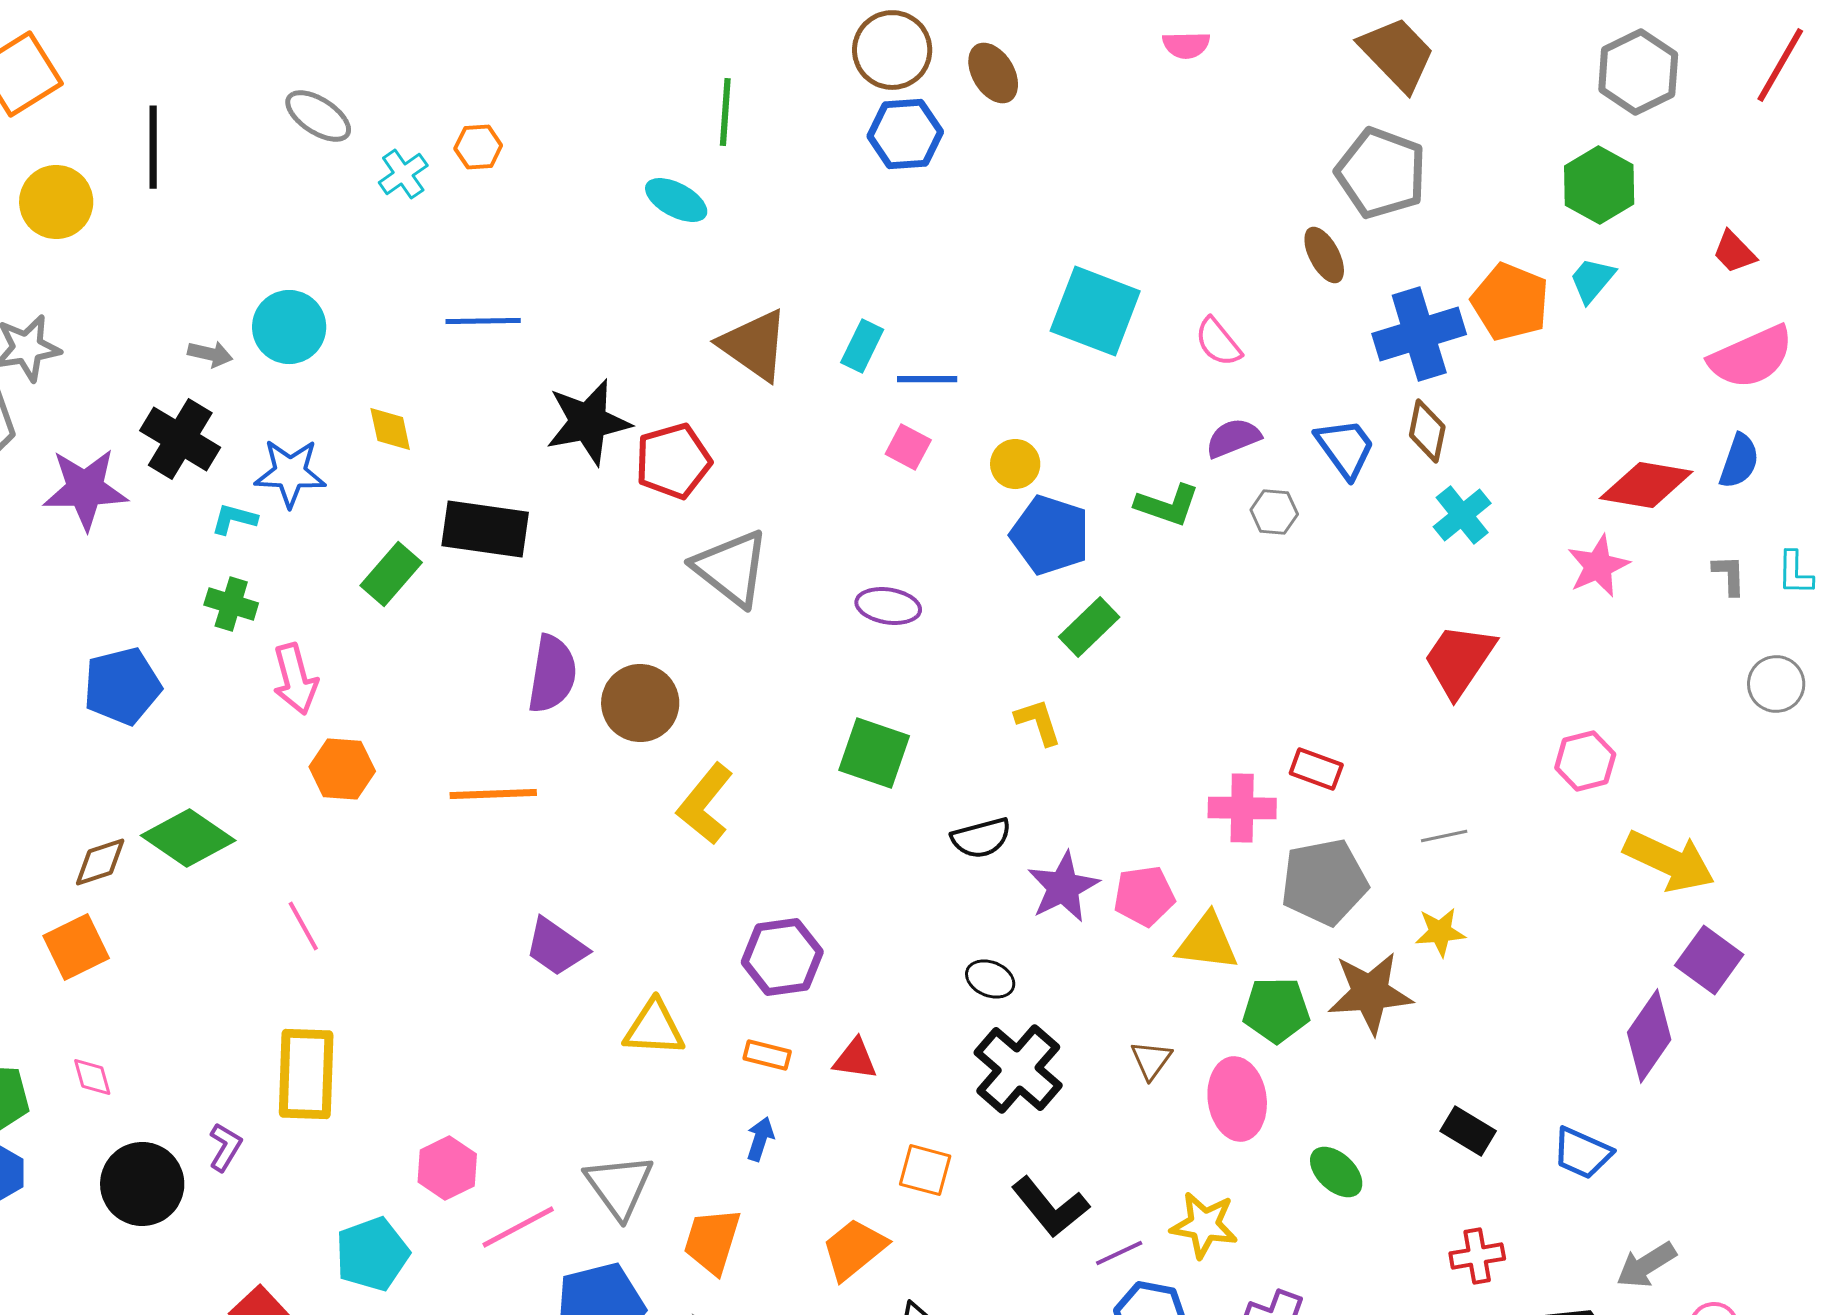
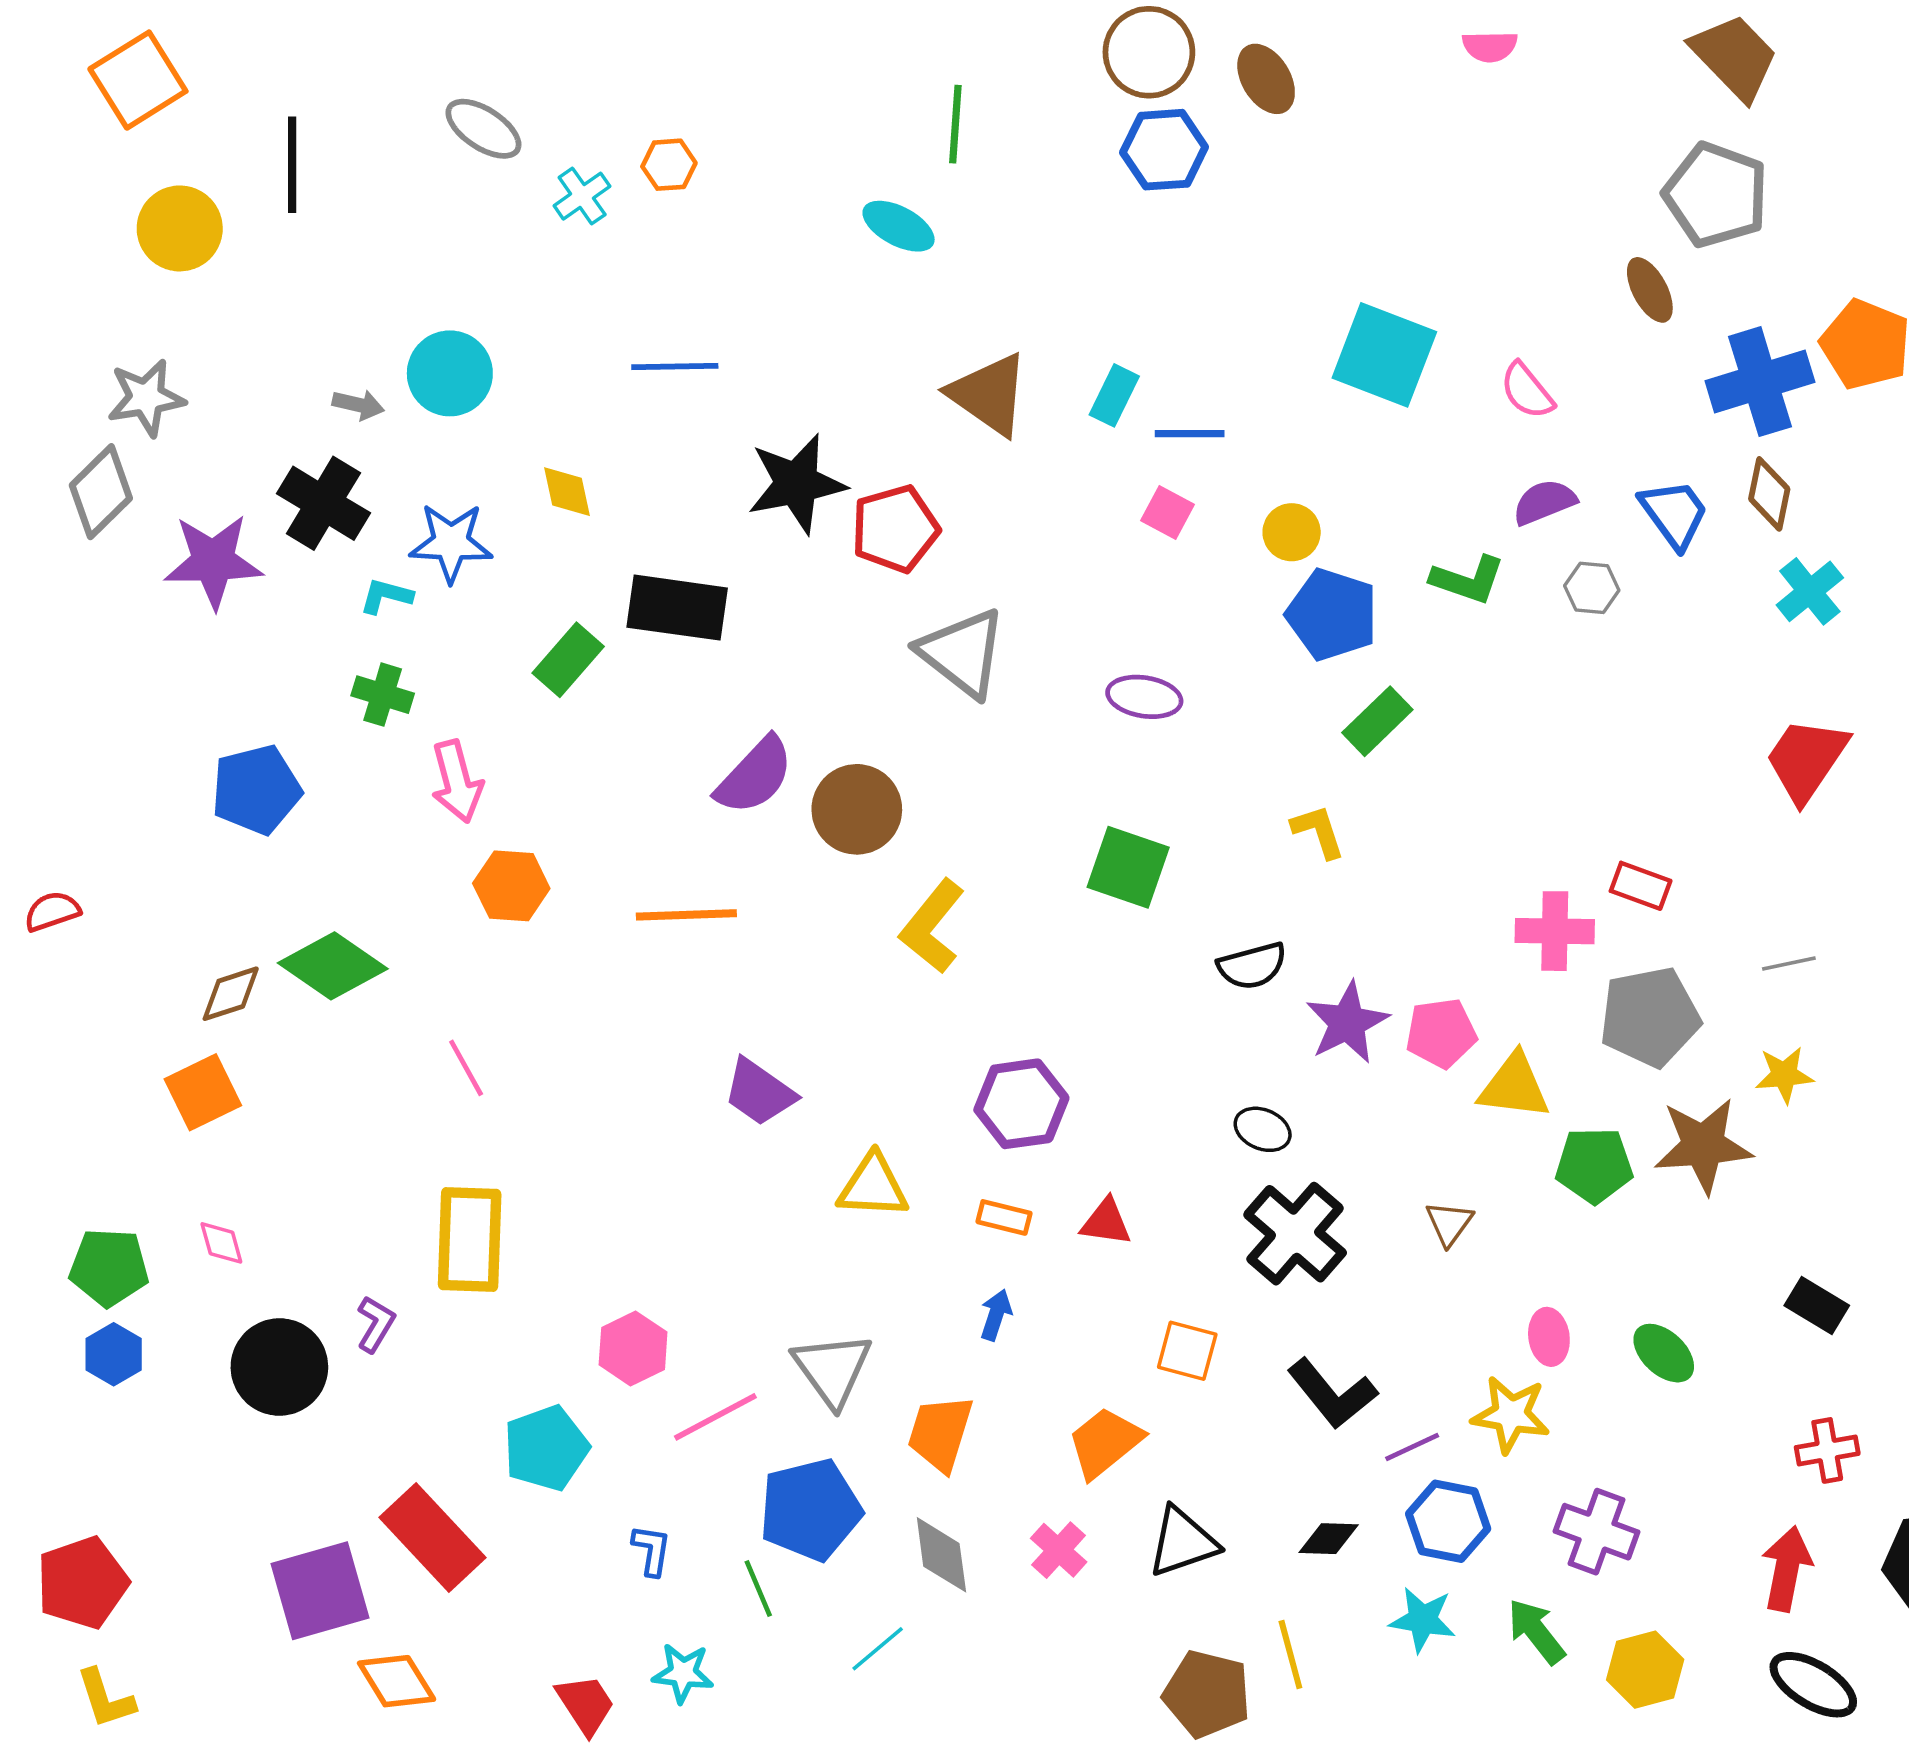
purple semicircle: (552, 674) -> (755, 776), turned 34
pink ellipse: (1237, 1099) -> (1549, 1337), moved, size x0.6

